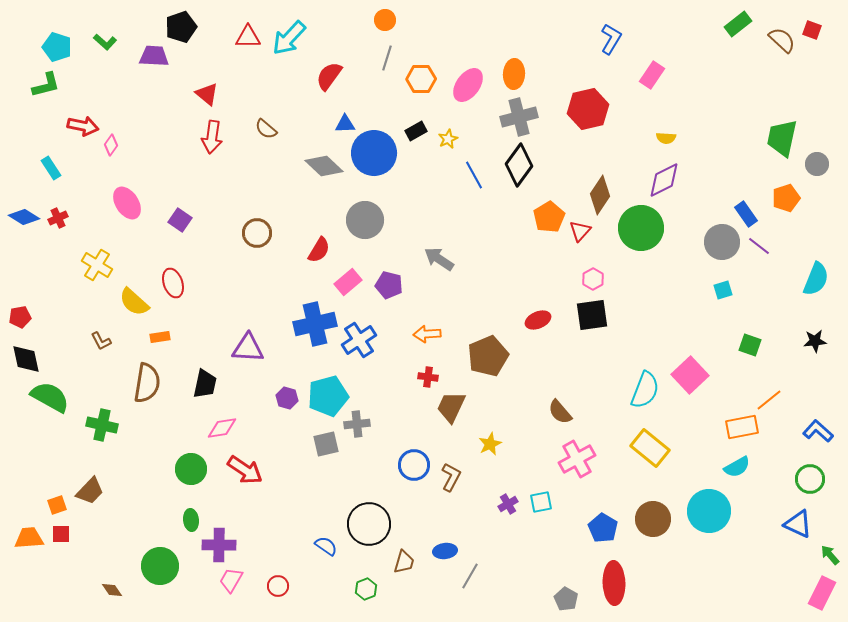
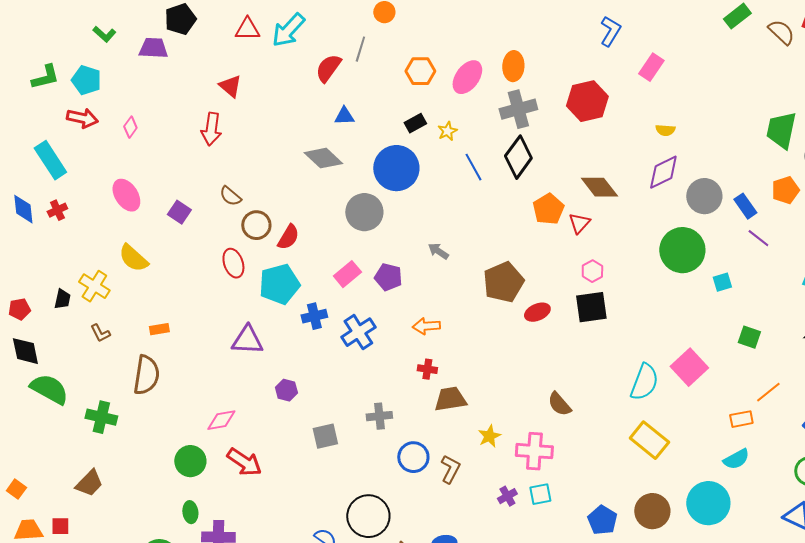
cyan pentagon: (57, 47) -> (86, 80), moved
gray line: (387, 58) -> (360, 49), moved
red triangle: (207, 94) -> (230, 86), moved
brown semicircle: (266, 129) -> (230, 196), moved
pink diamond: (111, 145) -> (130, 127), moved
blue circle: (374, 153) -> (396, 168), moved
cyan rectangle: (51, 168) -> (50, 160), size x1.6
brown diamond: (600, 195) -> (599, 187), turned -72
blue diamond: (24, 217) -> (23, 209), turned 52
green circle: (641, 228) -> (682, 250), moved
gray circle: (722, 242) -> (704, 196), moved
red semicircle: (319, 250) -> (288, 237), moved
gray arrow: (439, 259) -> (438, 251), size x0.7
yellow cross: (97, 265) -> (94, 286), moved
red ellipse: (173, 283) -> (233, 263), moved
yellow semicircle: (134, 302) -> (133, 258), moved
blue cross: (315, 324) -> (314, 316), size x0.6
brown pentagon: (488, 356) -> (503, 282), moved
black trapezoid: (205, 384) -> (62, 299), moved, size x0.7
cyan pentagon: (328, 396) -> (279, 284), moved
brown trapezoid: (451, 407) -> (450, 399), turned 56
gray cross: (357, 424) -> (379, 416), moved
orange rectangle: (742, 427) -> (741, 419), size x0.7
pink cross: (577, 459) -> (534, 451), moved, turned 33
orange square: (57, 505) -> (16, 489), moved, turned -36

